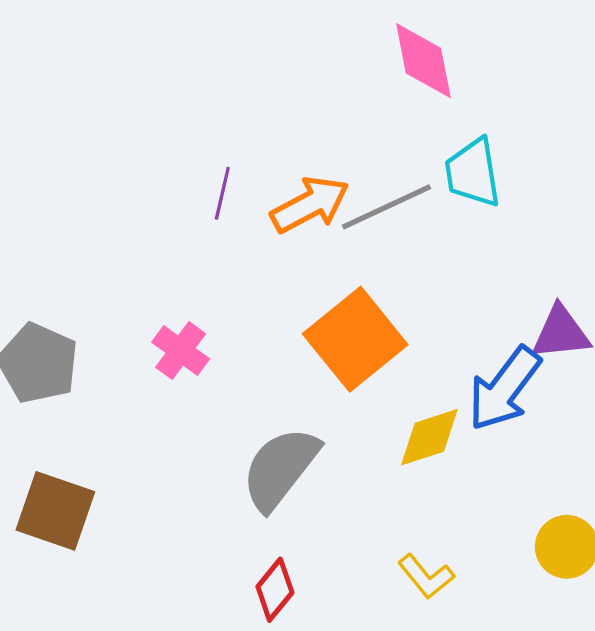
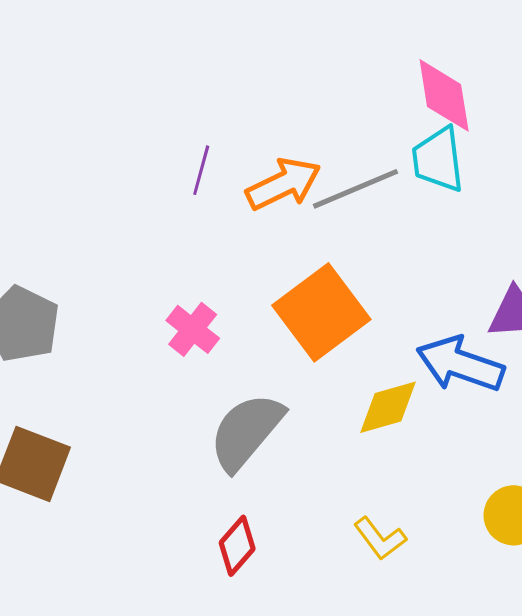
pink diamond: (423, 61) -> (444, 95), moved
pink cross: (181, 350) -> (193, 329), moved
blue arrow: (504, 389) -> (460, 364), turned 70

